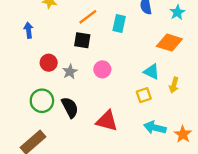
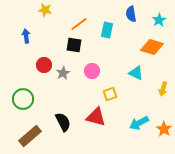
yellow arrow: (174, 85) -> (163, 89), moved
yellow square: (144, 95) -> (110, 94), moved
green circle: (42, 101) -> (23, 99), moved
black semicircle: (70, 107) -> (63, 122), moved
cyan arrow: (155, 128) -> (139, 123), turned -42

